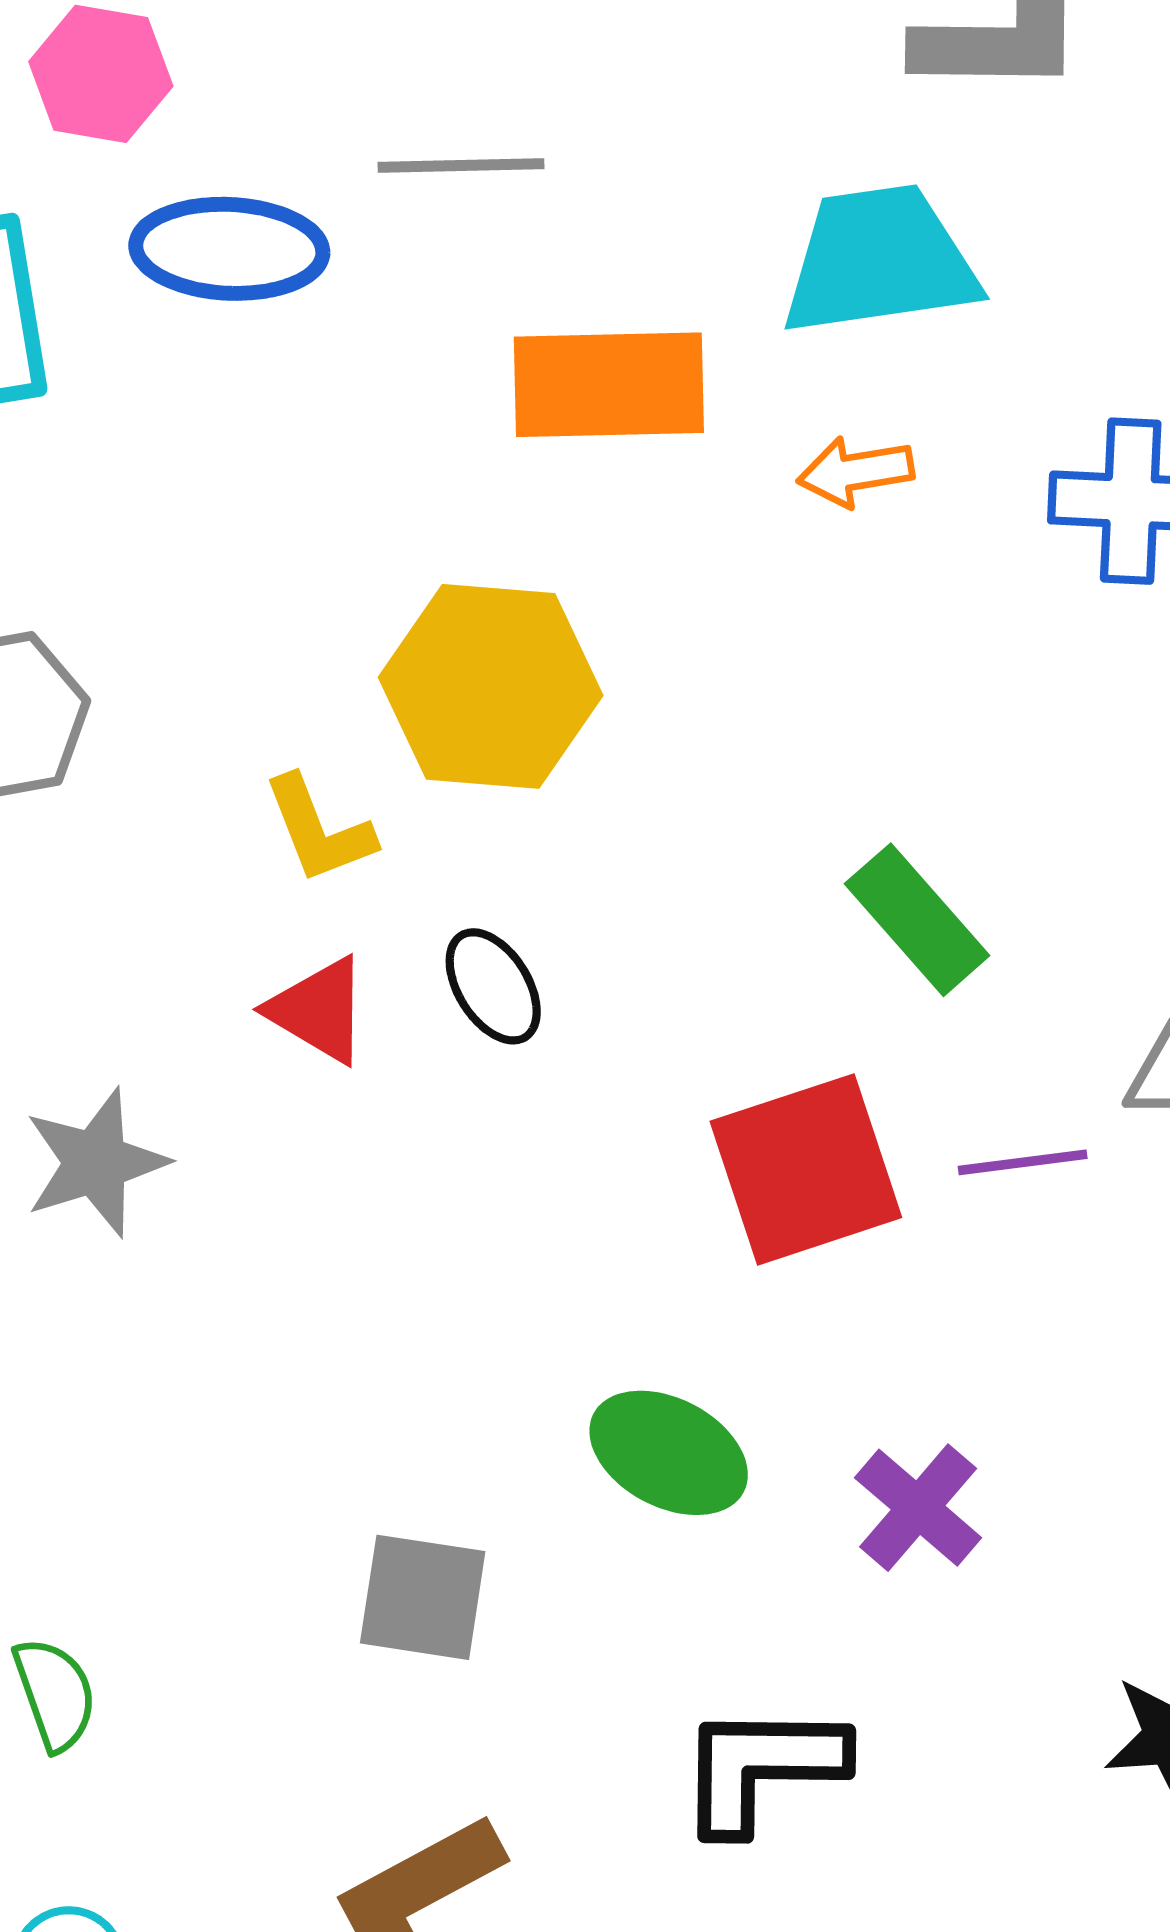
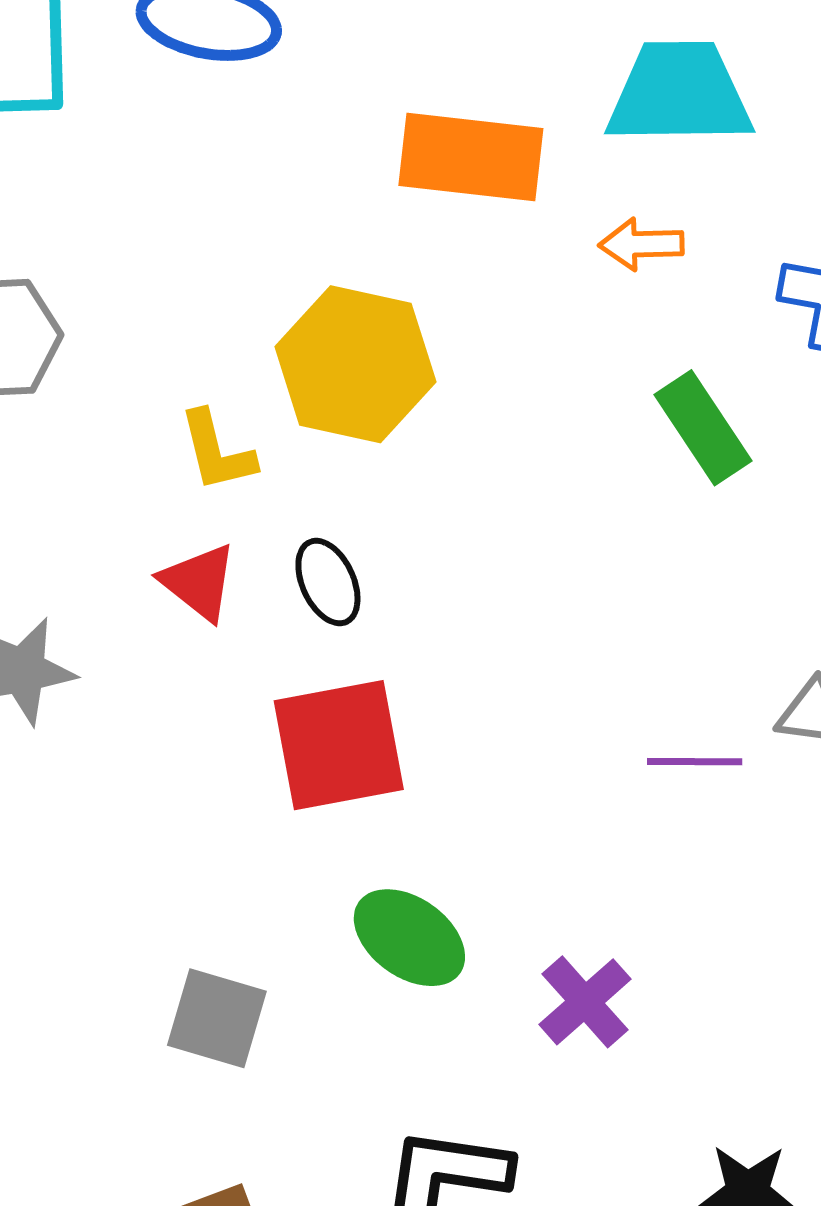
green rectangle: (917, 920) -> (703, 428), moved
red square: (806, 1169) -> (339, 745), moved

